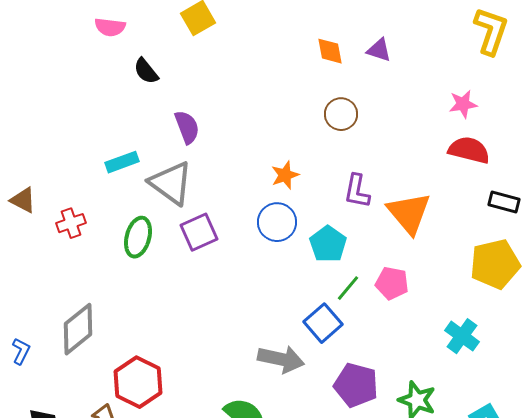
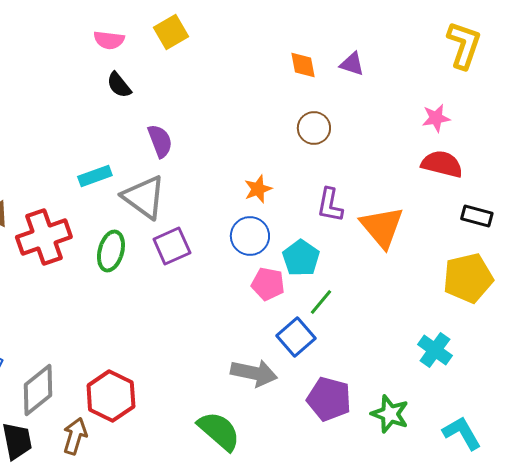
pink semicircle: (110, 27) -> (109, 40), moved
red cross: (71, 223) -> (44, 237), size x1.8
pink pentagon: (392, 283) -> (268, 284), moved
gray diamond: (78, 329) -> (38, 390), moved

